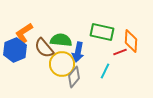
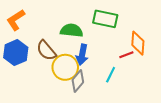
green rectangle: (102, 32) -> (105, 19), moved
orange L-shape: (24, 33) -> (16, 20), moved
green semicircle: (61, 40) -> (72, 30), moved

